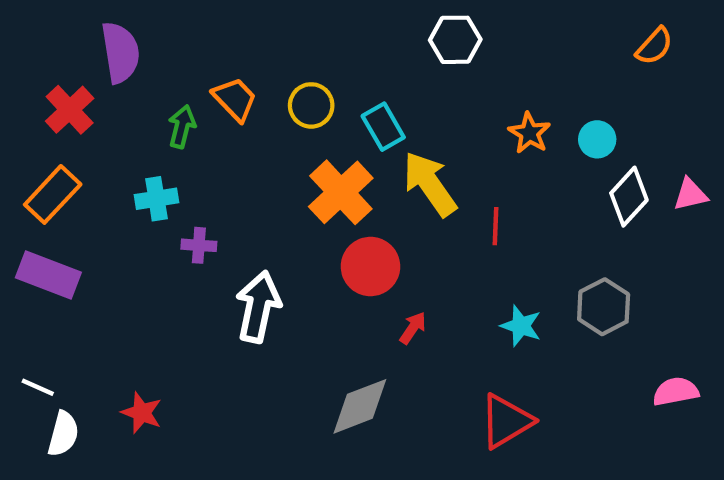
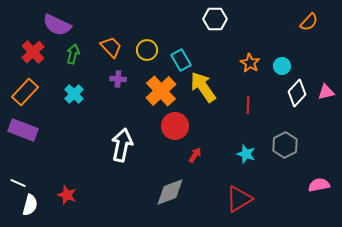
purple semicircle: (120, 52) -> (57, 25), turned 124
green arrow: (182, 127) -> (73, 54), moved
cyan cross: (156, 199) -> (74, 94), turned -36
red line: (495, 226) -> (248, 105), moved
purple cross: (199, 245) -> (118, 79), moved

